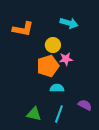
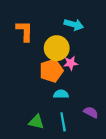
orange L-shape: (23, 29) -> (25, 31), turned -100
yellow circle: (53, 45) -> (57, 48), size x1.5
cyan line: (59, 114) -> (63, 122), turned -30

